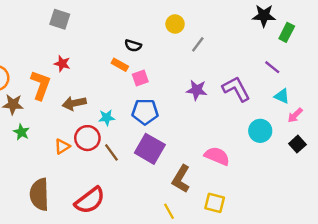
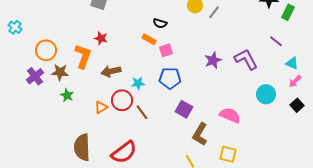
gray line: (198, 44) -> (214, 12), moved
purple star: (197, 90) -> (213, 60), turned -30
cyan triangle: (282, 96) -> (292, 63), moved
purple square: (150, 149) -> (184, 109), moved, size x0.7

